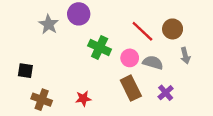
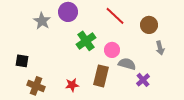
red line: (142, 31) -> (115, 16), moved
green cross: (100, 48) -> (86, 41), turned 30
gray semicircle: (153, 63) -> (127, 64), moved
brown rectangle: (131, 88) -> (101, 76), moved, turned 40

